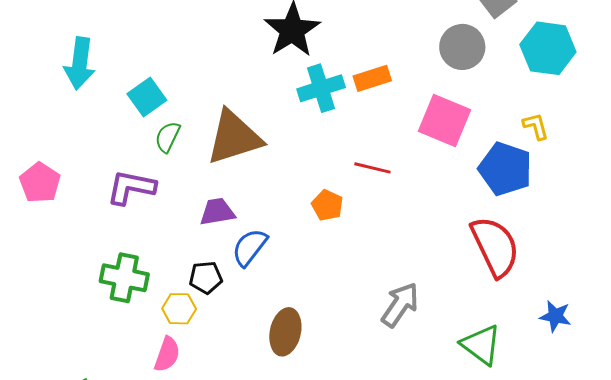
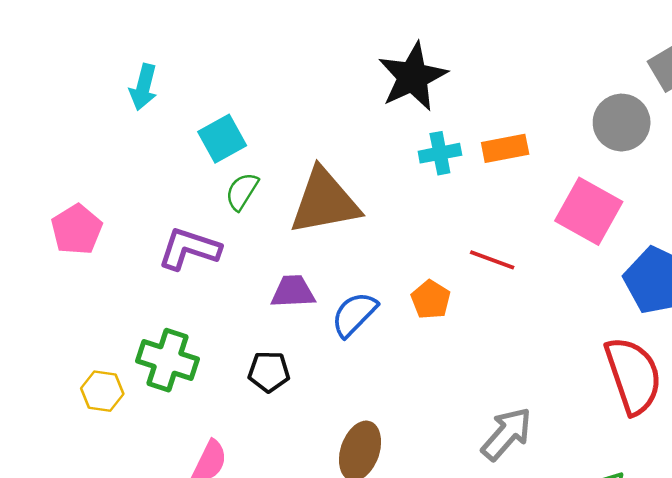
cyan arrow: (80, 63) -> (143, 87), size x0.7
cyan cross: (321, 88) -> (440, 153), size x0.7
blue semicircle: (250, 247) -> (354, 314), moved
yellow hexagon: (179, 309) -> (102, 391), moved

